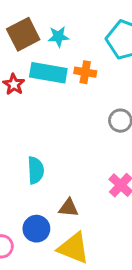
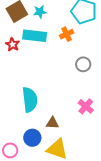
orange cross: (85, 72) -> (67, 34), moved, turned -32
cyan semicircle: (36, 170) -> (30, 100), size x1.4

